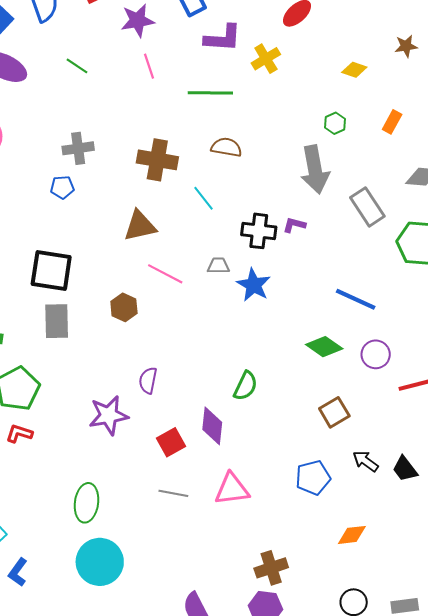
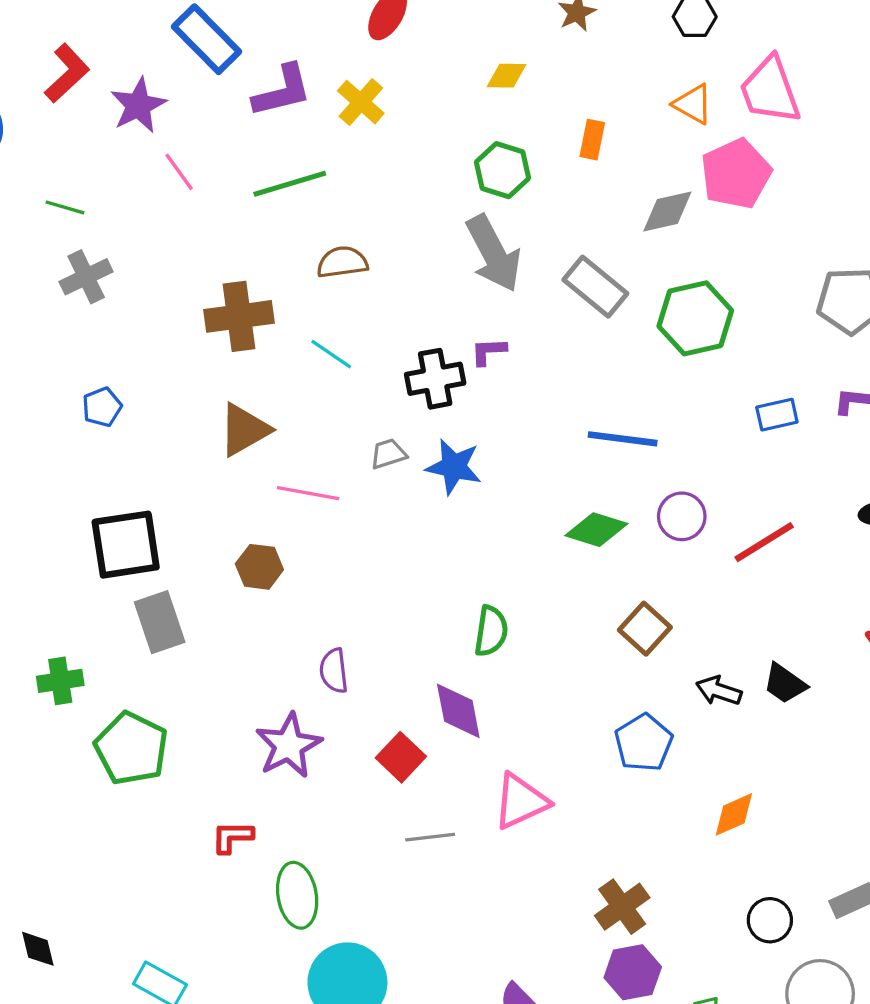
green hexagon: (335, 123) -> (502, 170), size x1.5
gray cross: (78, 148) -> (86, 277), moved
red L-shape: (19, 433) -> (232, 837), moved

